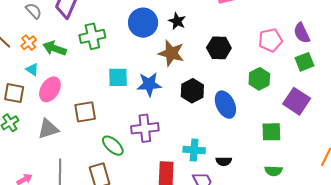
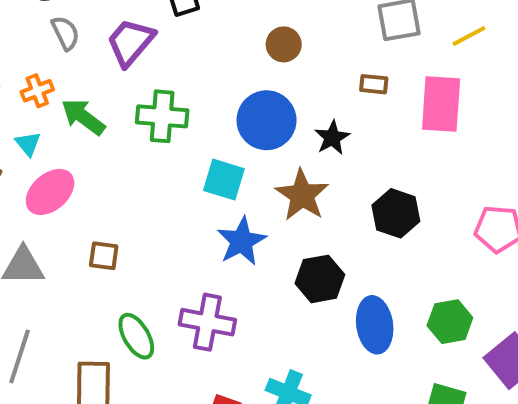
cyan square: (118, 77) -> (224, 180), moved
green hexagon: (259, 79) -> (450, 322), moved
blue star: (149, 84) -> (242, 241), turned 30
brown square: (85, 112) -> (104, 256), size x0.7

